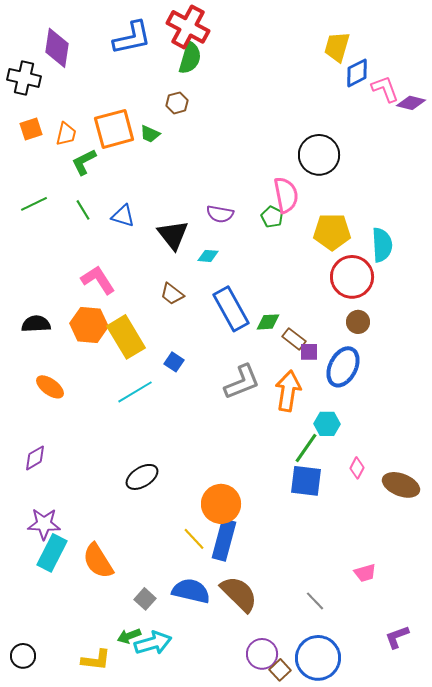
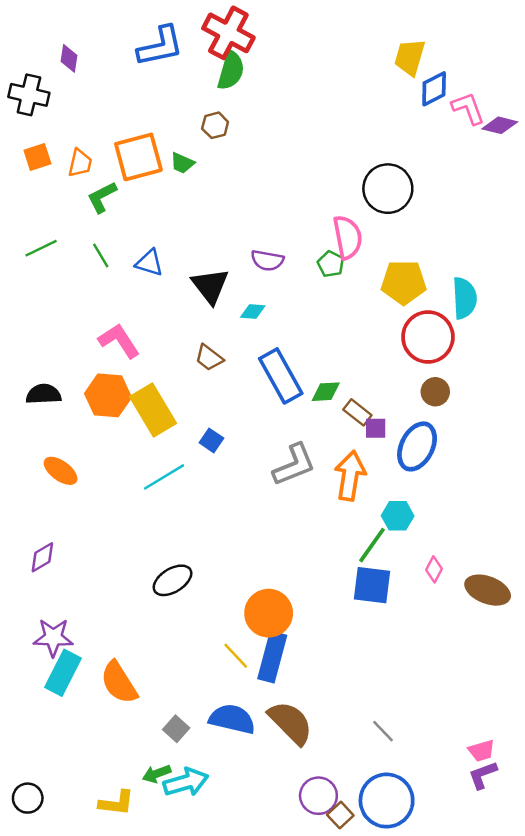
purple diamond: (57, 48) -> (69, 58), size x0.6
pink trapezoid: (365, 573) -> (481, 751), moved

